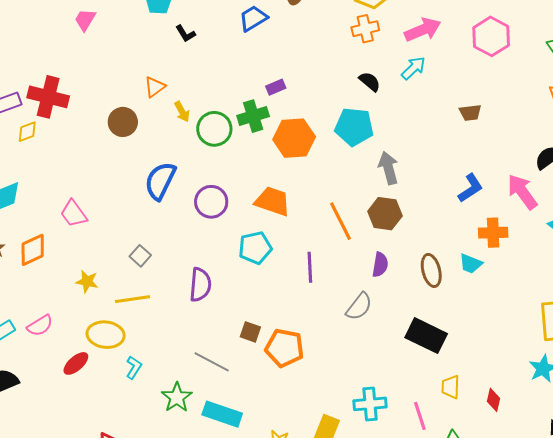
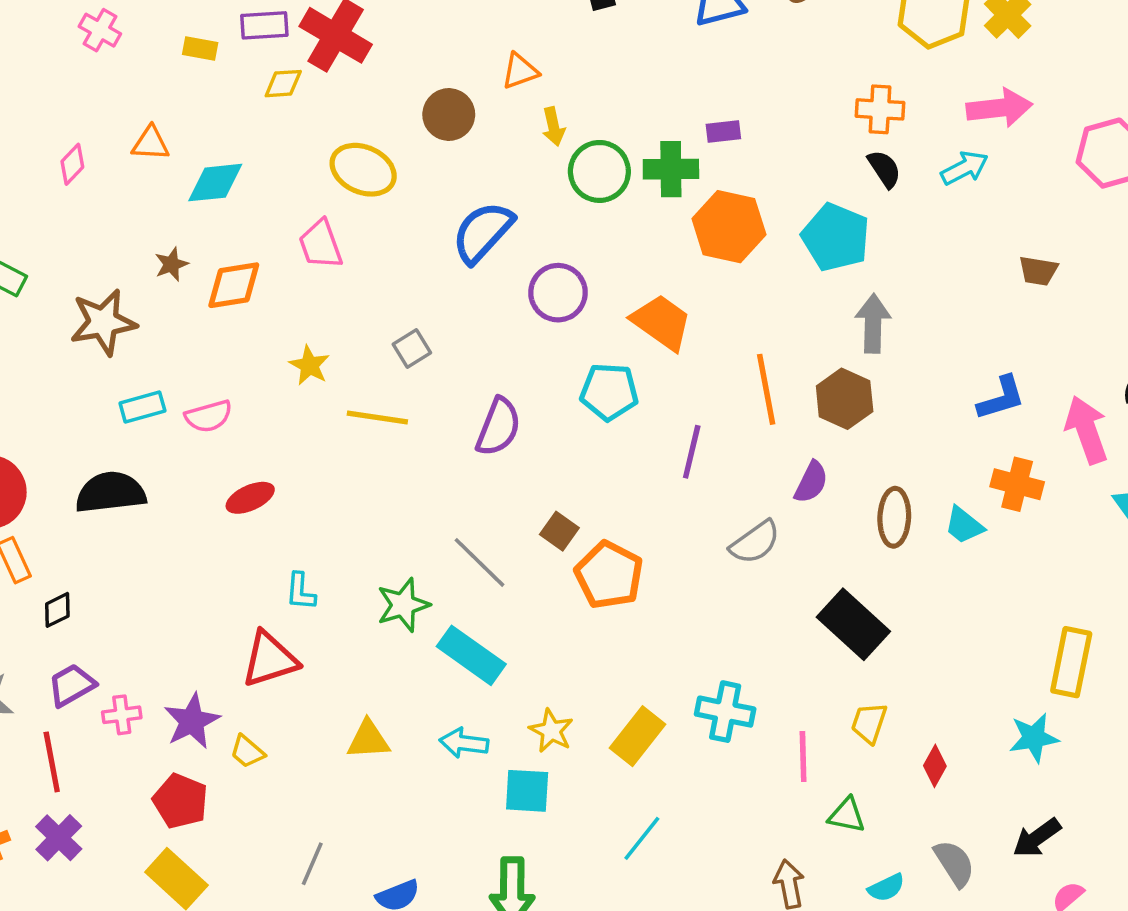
orange cross: (365, 29) -> (880, 109), moved
yellow ellipse: (106, 335) -> (363, 170), moved
cyan L-shape: (134, 367) -> (300, 591), moved, turned 135

